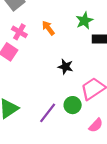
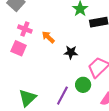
orange arrow: (48, 28) -> (48, 37), moved

